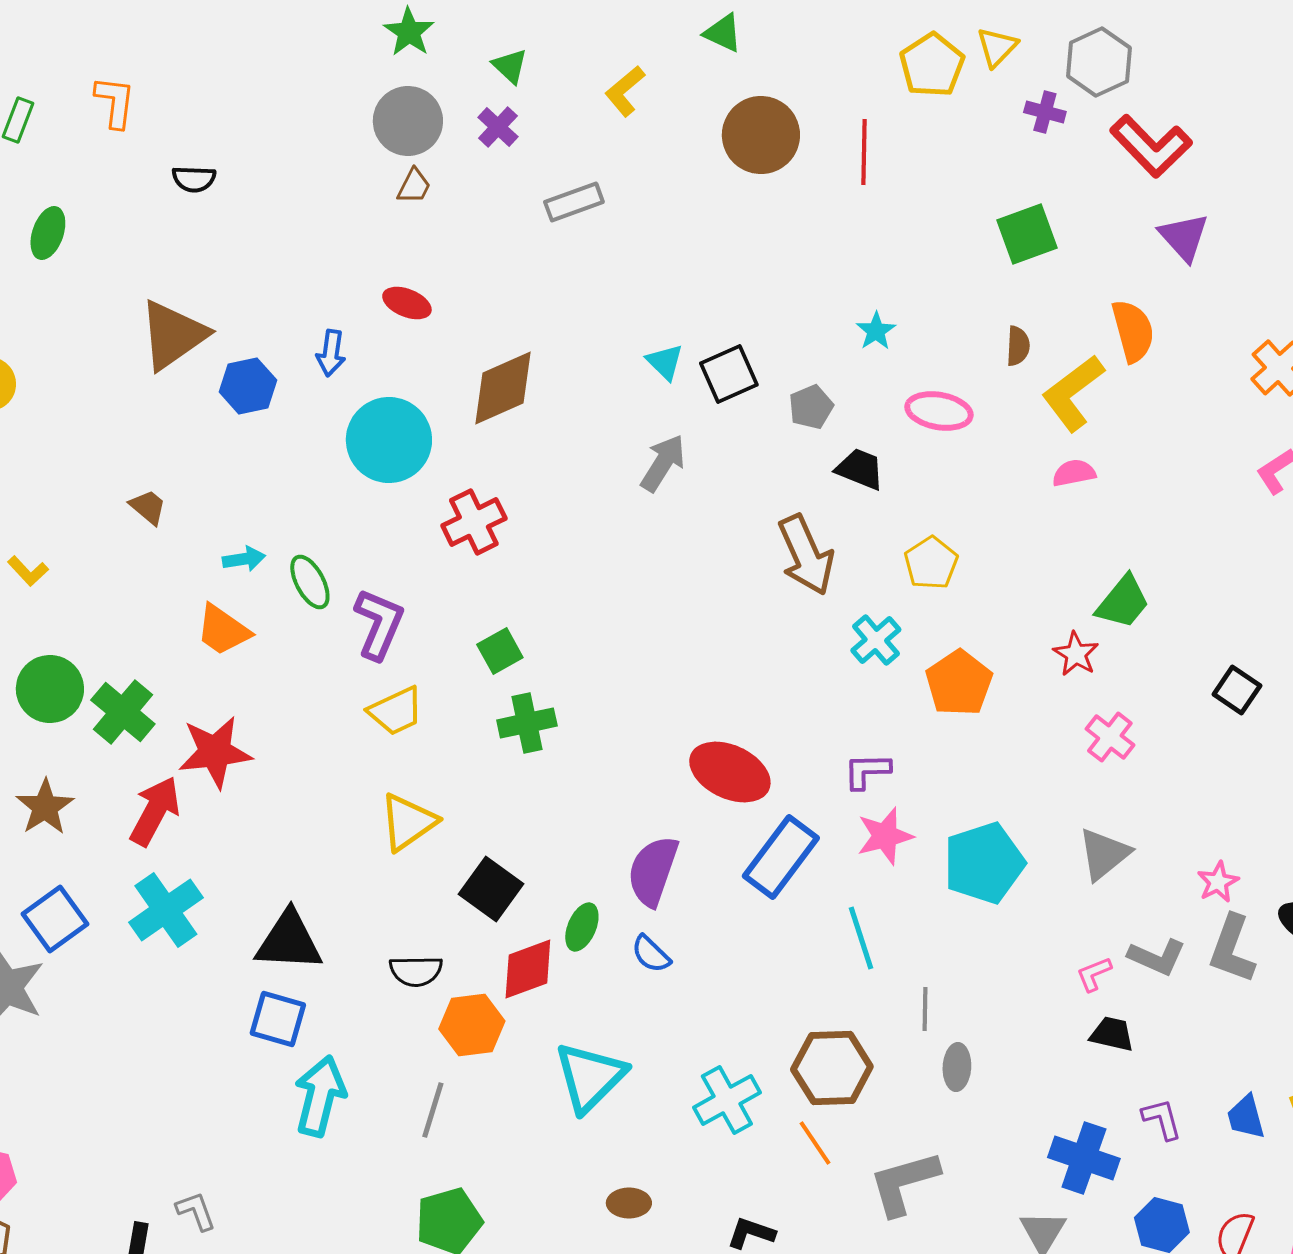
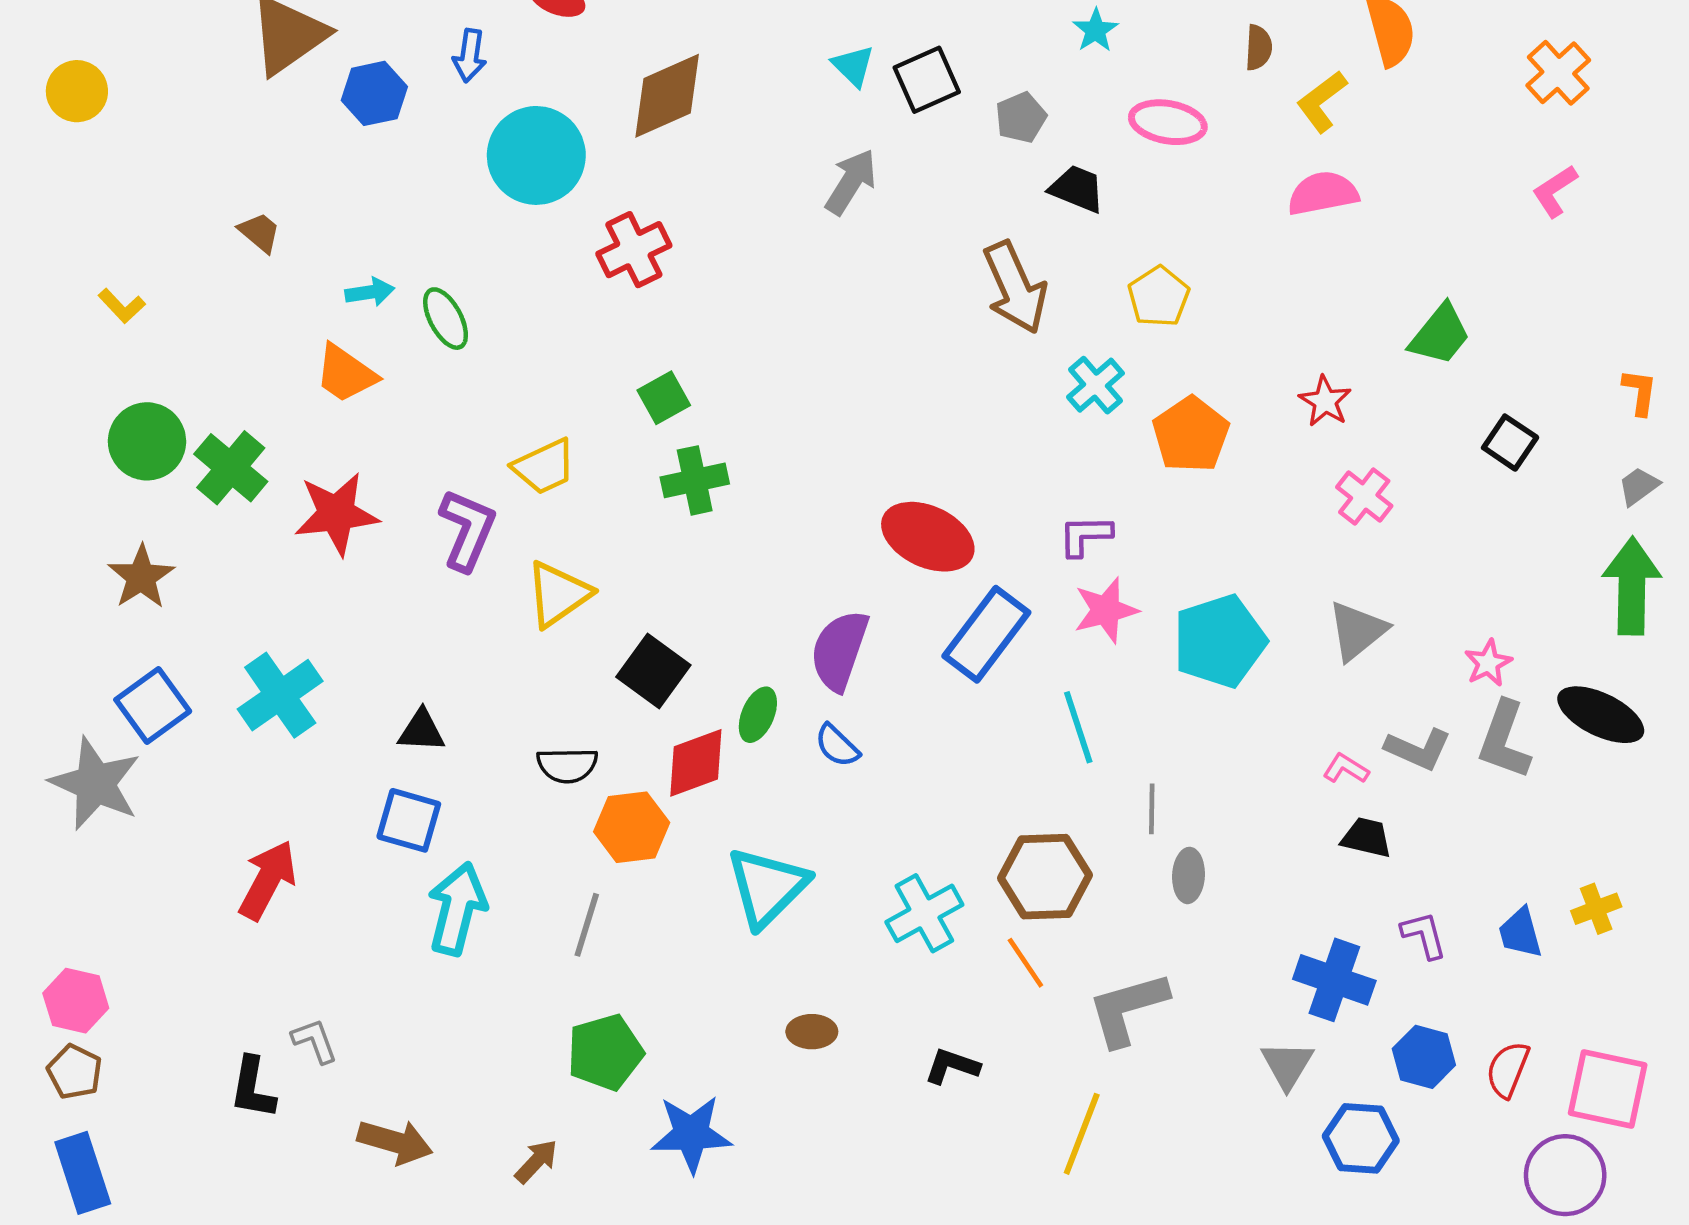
yellow L-shape: (1073, 393) -> (1322, 101), size x0.7
pink semicircle: (1074, 473) -> (1323, 193), size x1.4
green trapezoid: (1123, 602) -> (1440, 335), moved
purple L-shape: (379, 624) -> (467, 530), moved
red arrow: (155, 811) -> (268, 880), moved
black triangle: (289, 941) -> (421, 731), size x0.6
pink L-shape: (1094, 974) -> (1346, 769), turned 54

